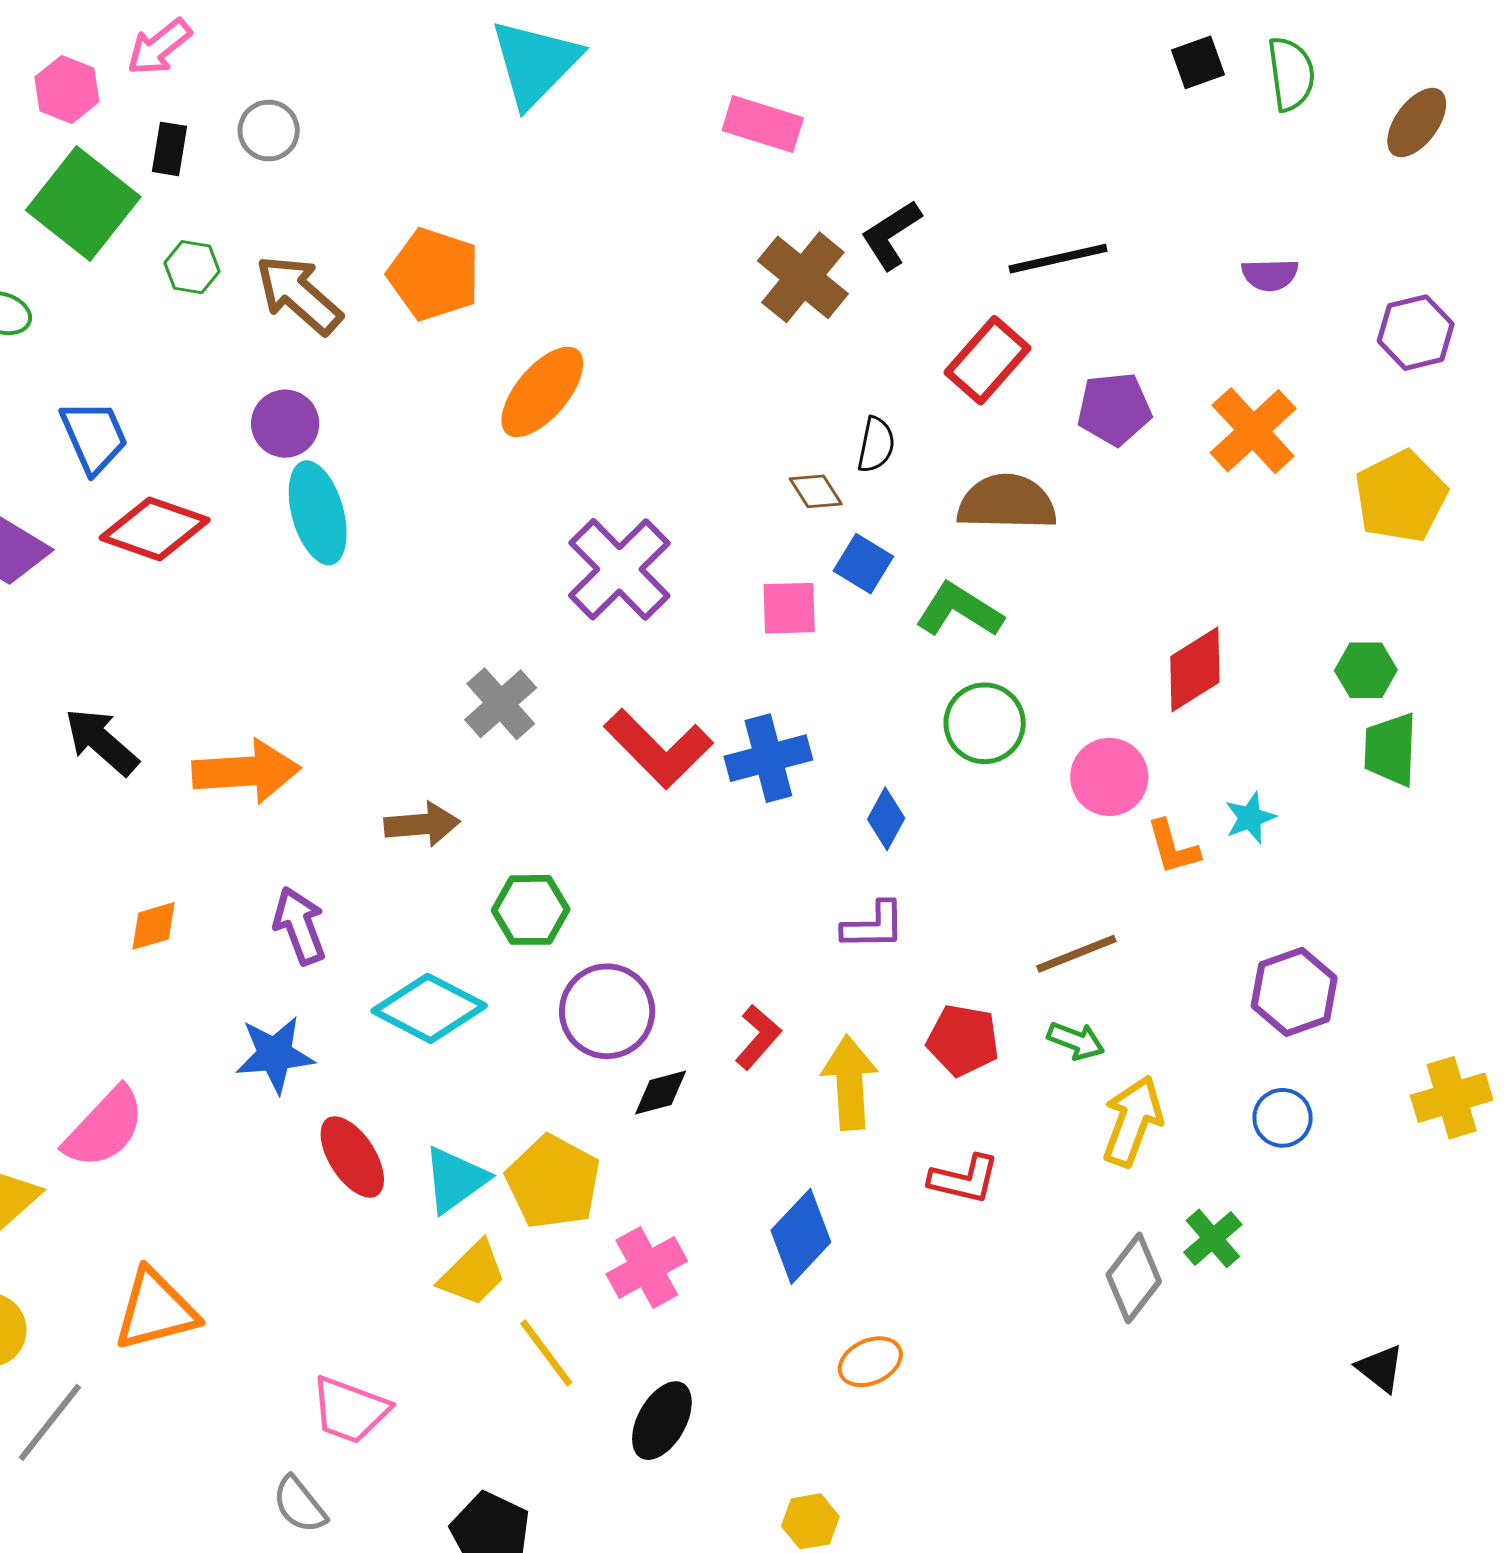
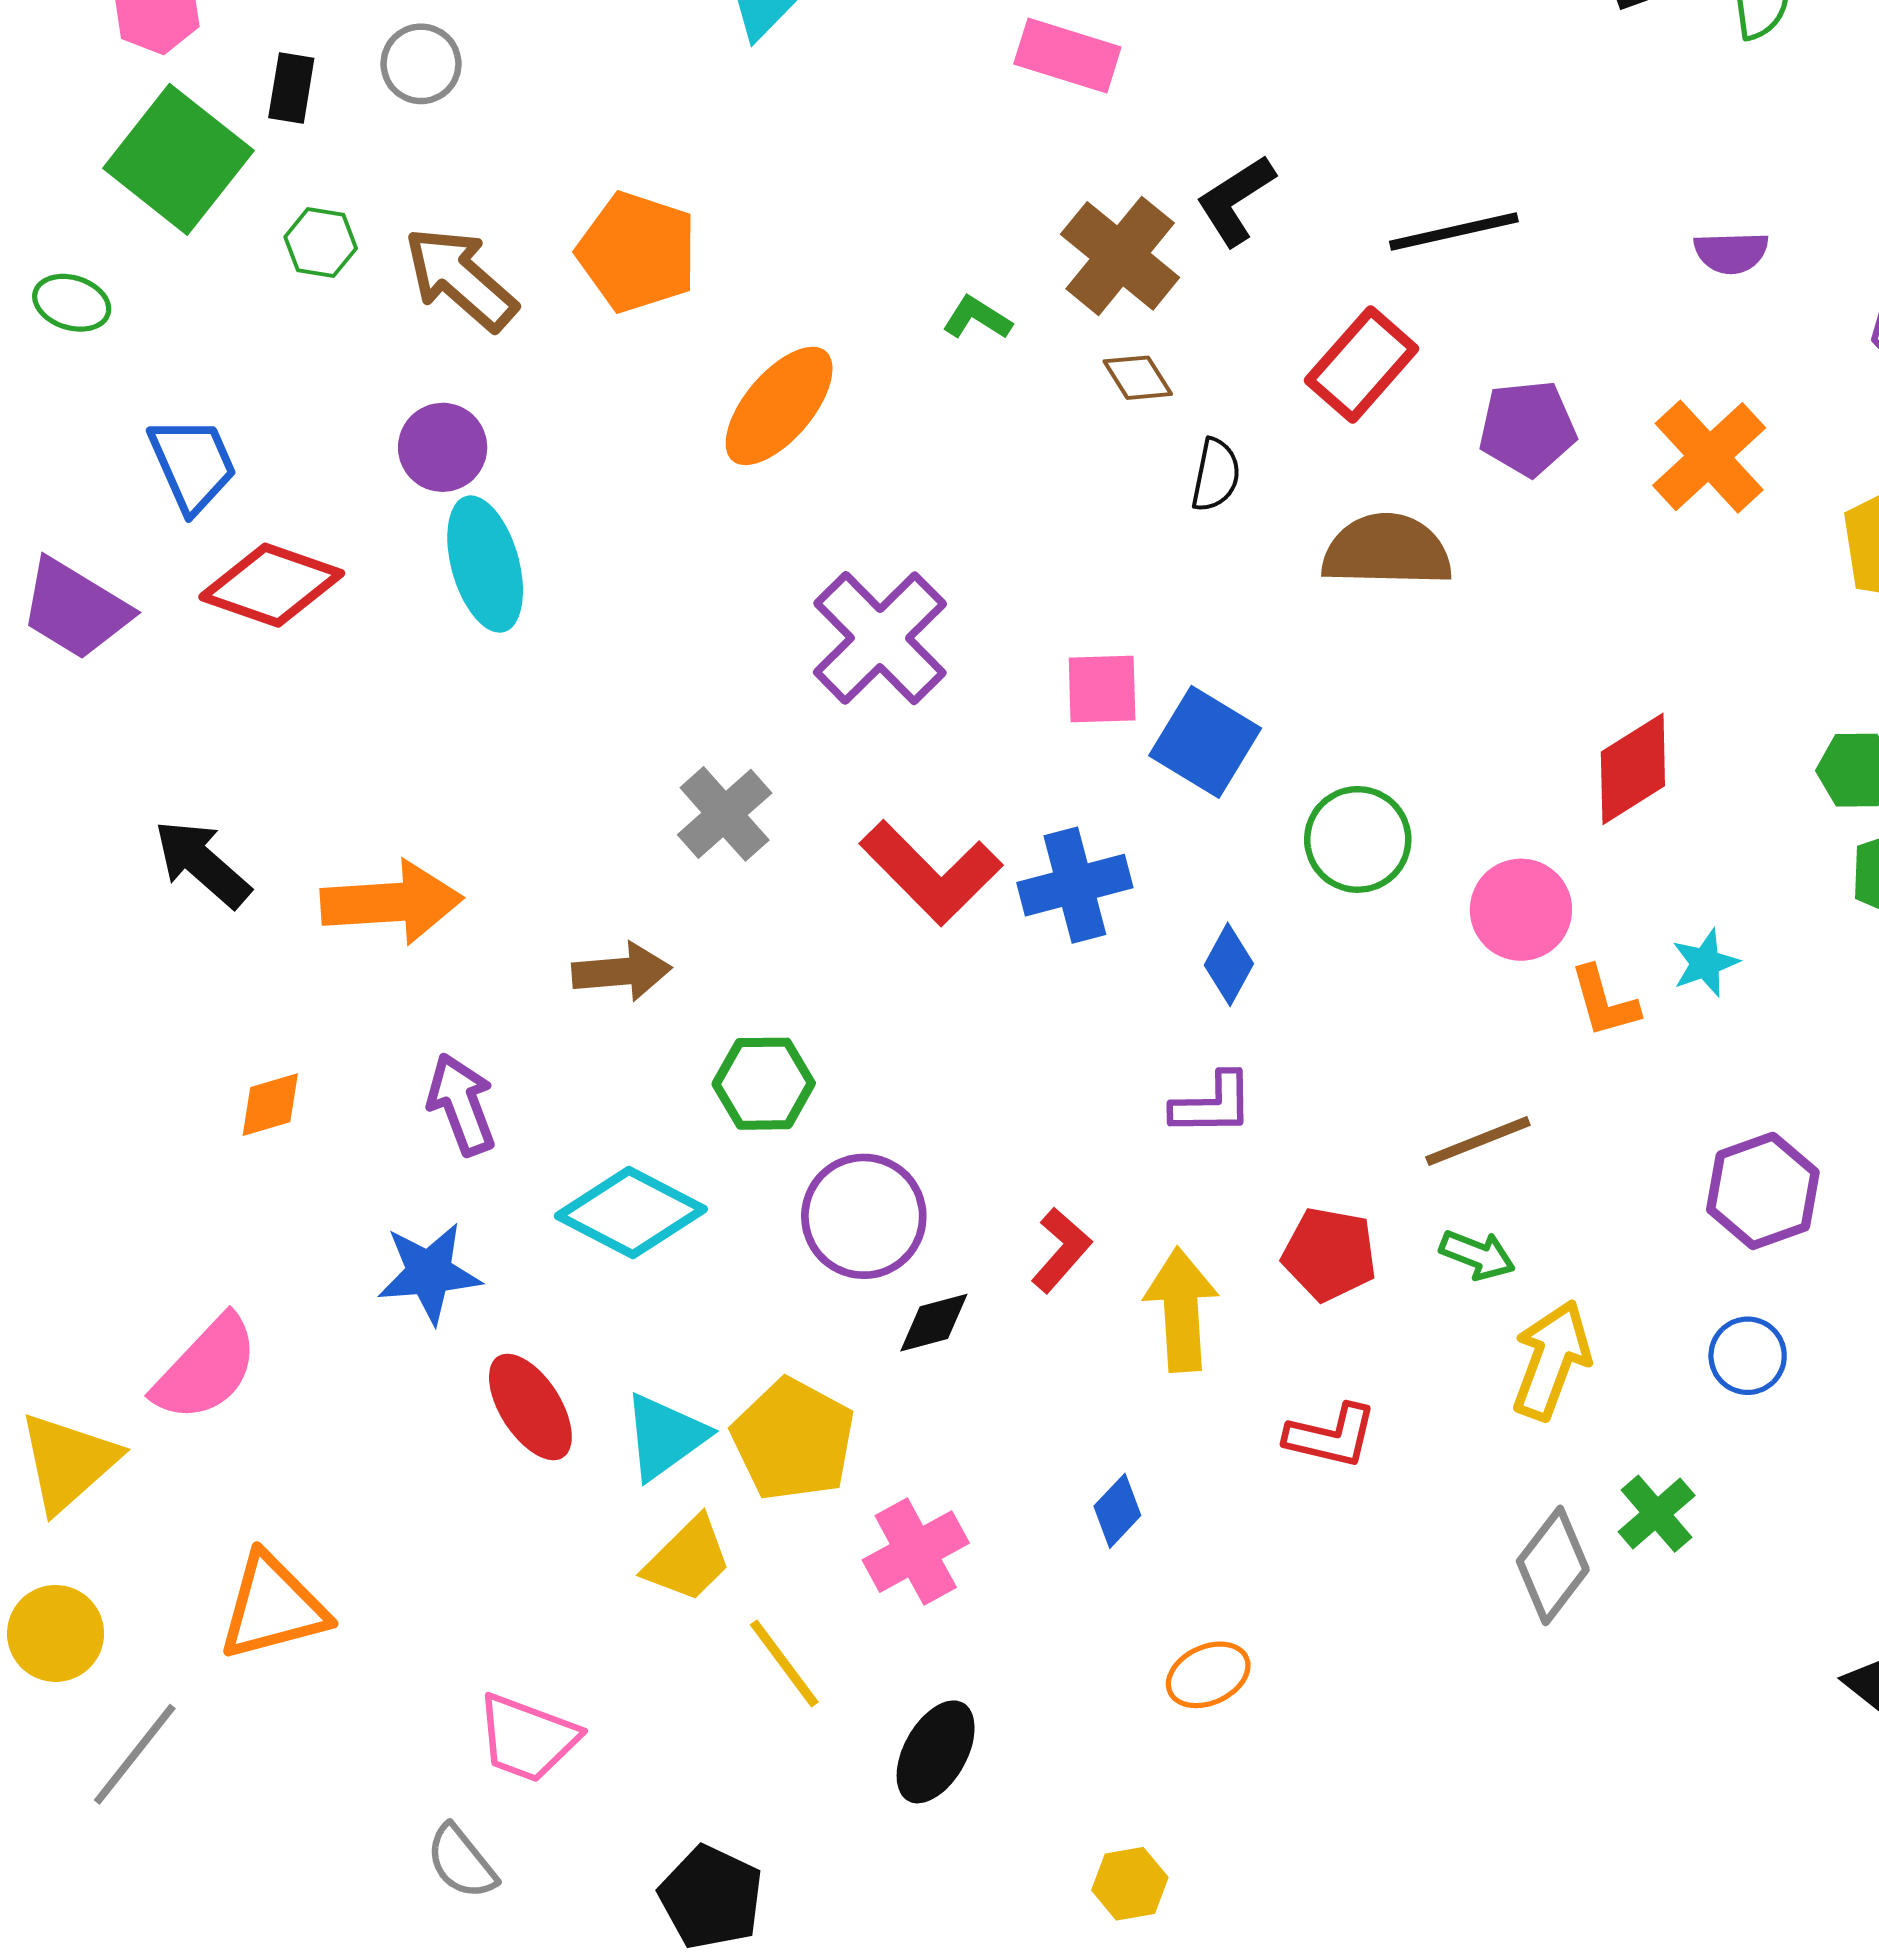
brown diamond: (816, 491) -> (1138, 378), moved
blue square: (863, 564) -> (1205, 742), moved, size x1.4
green L-shape: (959, 610) -> (977, 318), moved, size x0.6
blue diamond: (801, 1236) -> (1117, 1511), size x0.6

